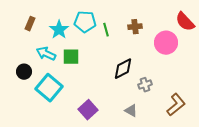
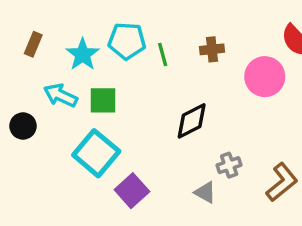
gray cross: (145, 85) -> (229, 165), moved
cyan square: (49, 88) -> (96, 153), moved

